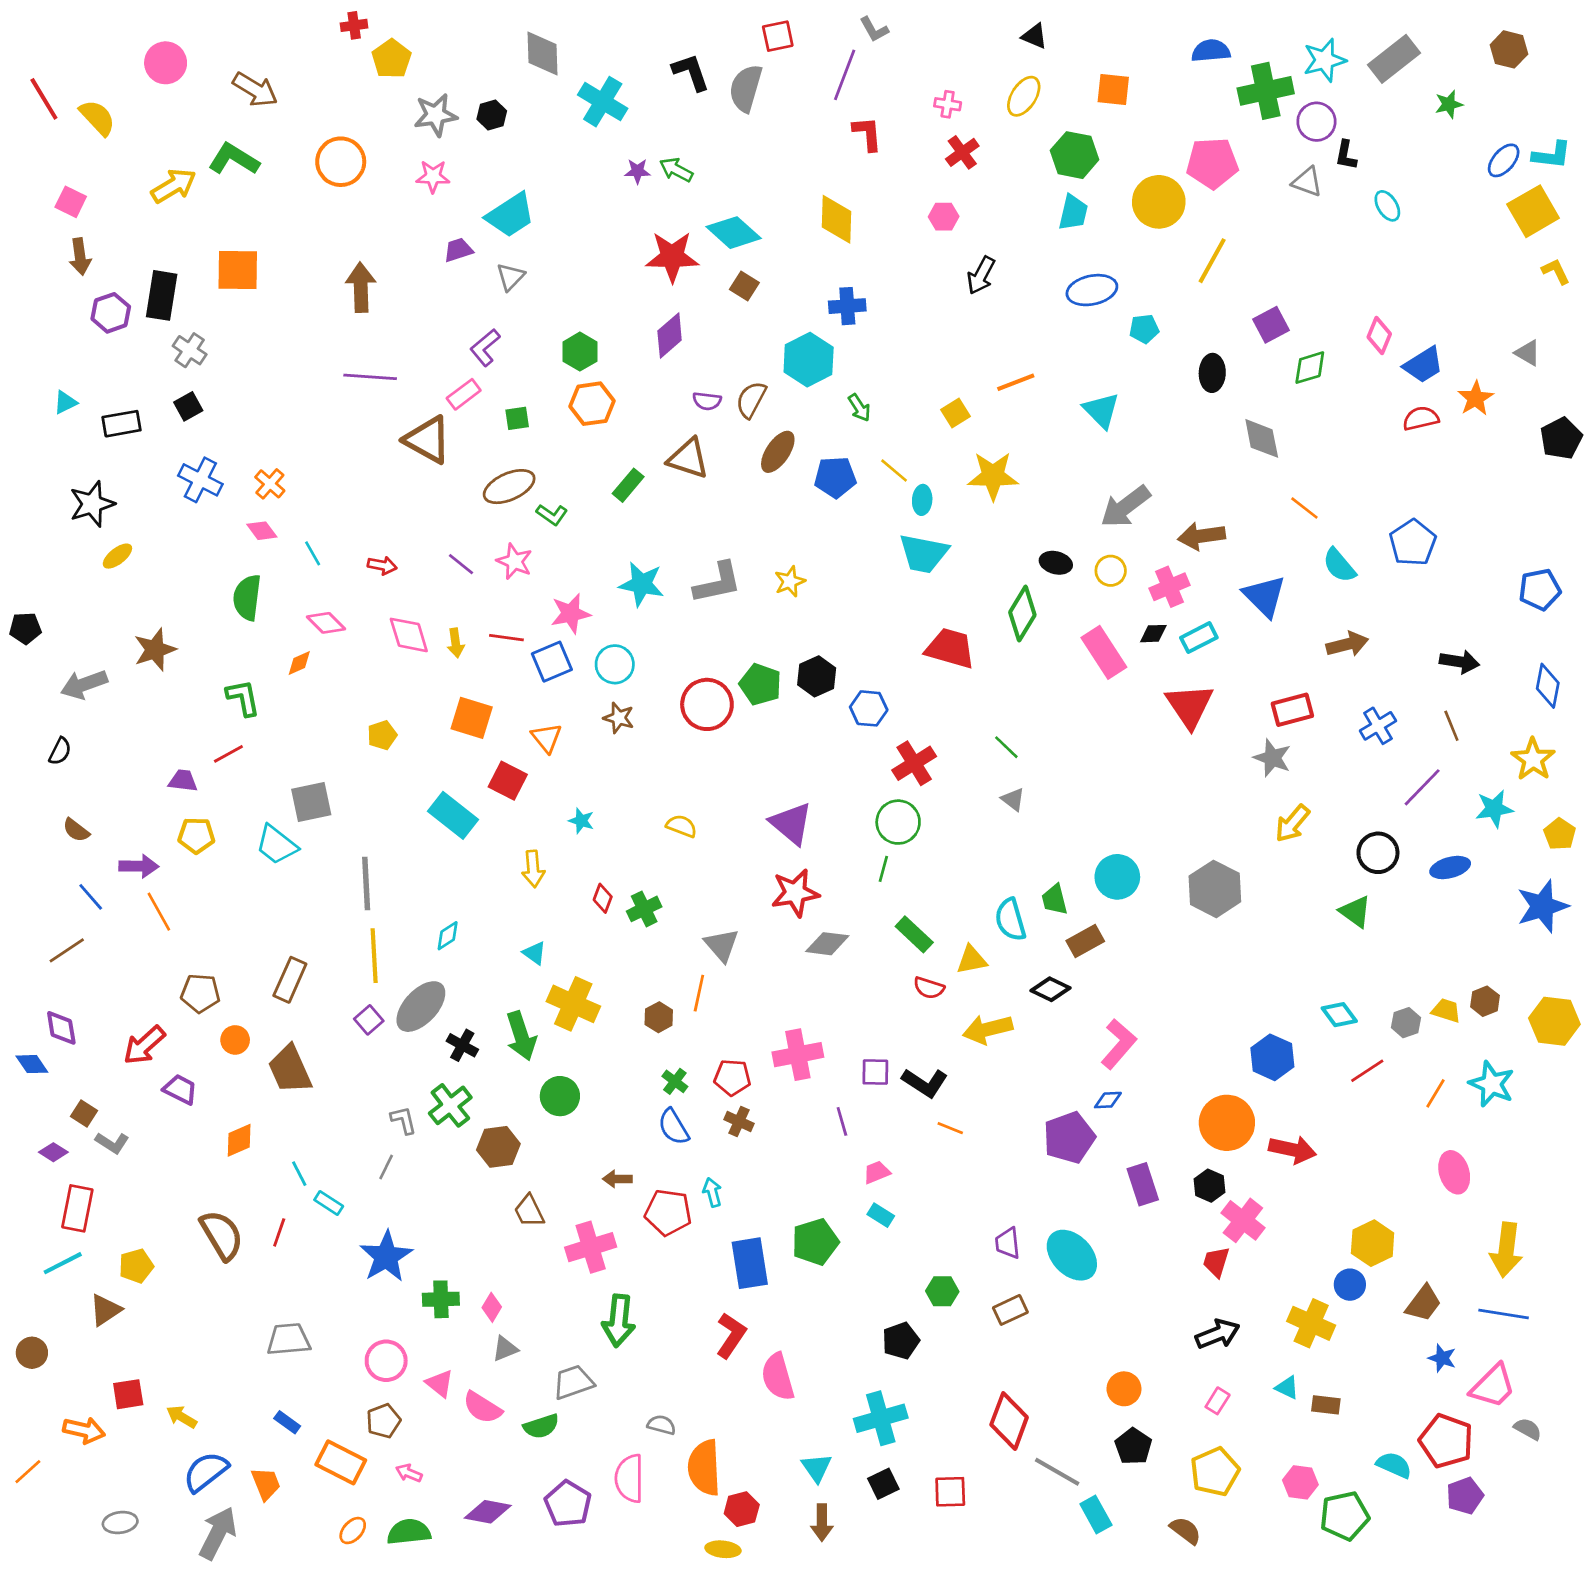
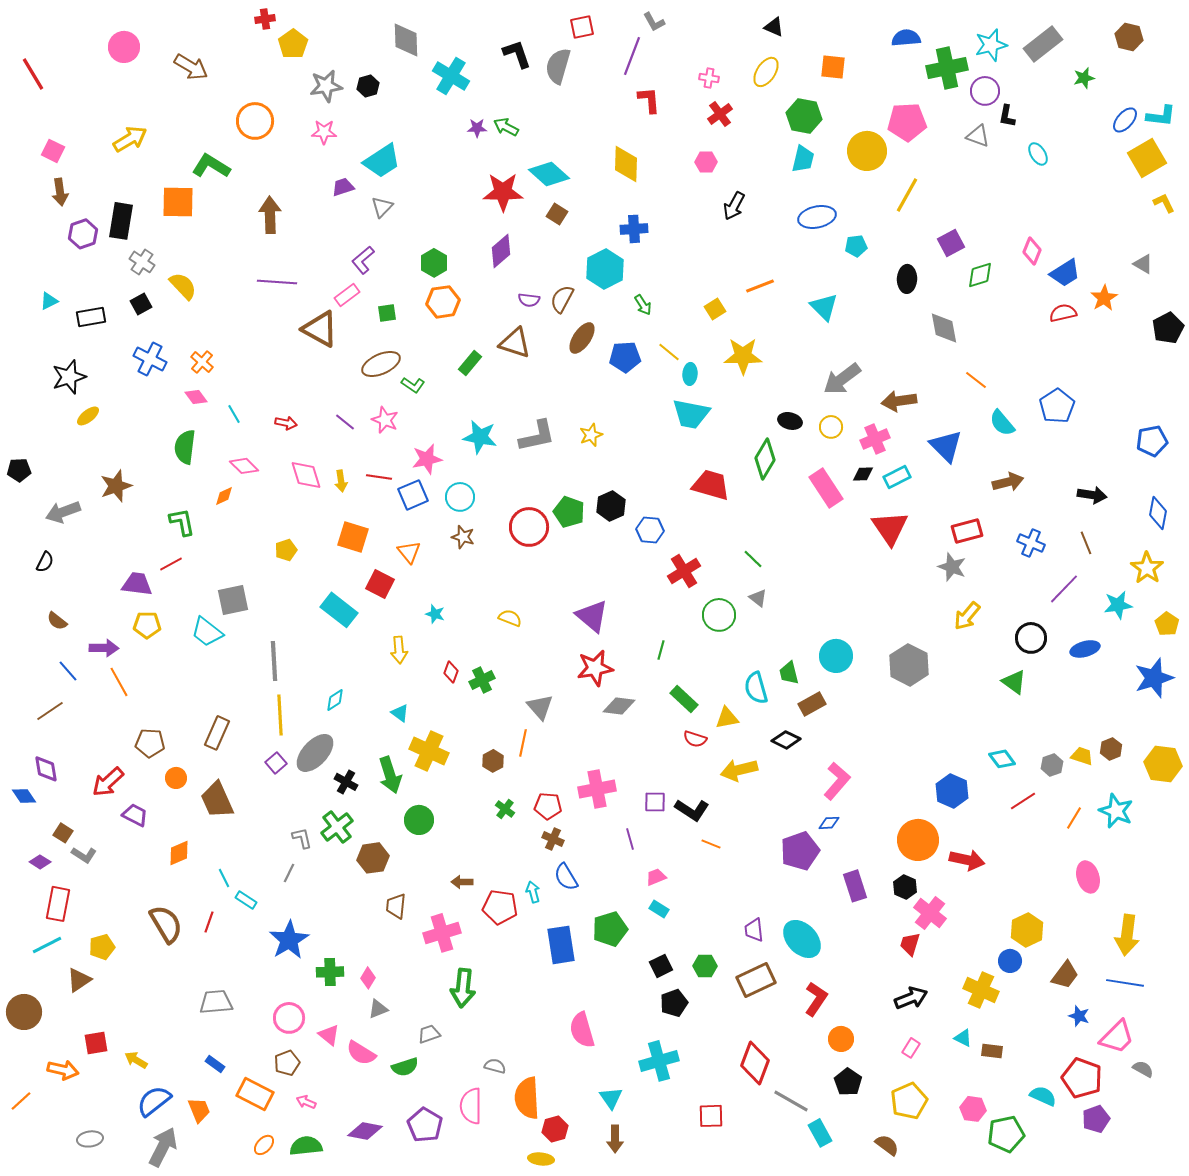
yellow semicircle: (97, 118) -> (183, 286), moved
green L-shape: (234, 159) -> (211, 166), moved
blue cross: (1378, 726) -> (1031, 543), turned -36
purple trapezoid: (183, 781) -> (137, 584), size x1.4
green circle: (898, 822) -> (719, 615), moved
blue semicircle: (674, 1127) -> (566, 877), moved
brown trapezoid: (529, 1211) -> (396, 906), turned 32
brown rectangle: (1010, 1310) -> (756, 980), size x1.5
red L-shape: (731, 1335) -> (816, 999), moved
brown circle: (32, 1353) -> (24, 1012), size x1.5
gray trapezoid: (573, 1382) -> (429, 1034), size x0.7
black square: (883, 1484) -> (661, 966), moved

